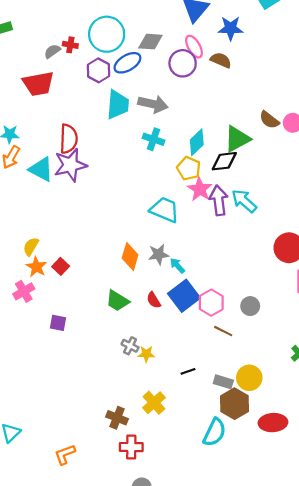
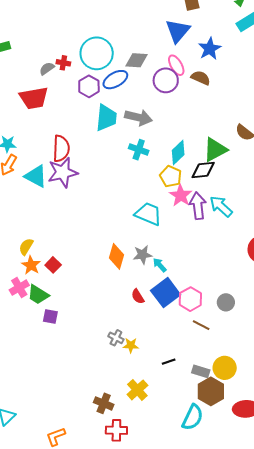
blue star: (231, 28) -> (210, 49), turned -30
green trapezoid: (117, 301) -> (38, 295), moved

